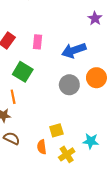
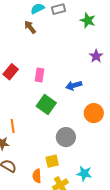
blue arrow: (74, 50) -> (74, 86), size x0.7
green square: (23, 72) -> (46, 105), moved
gray circle: (69, 85) -> (66, 137), moved

